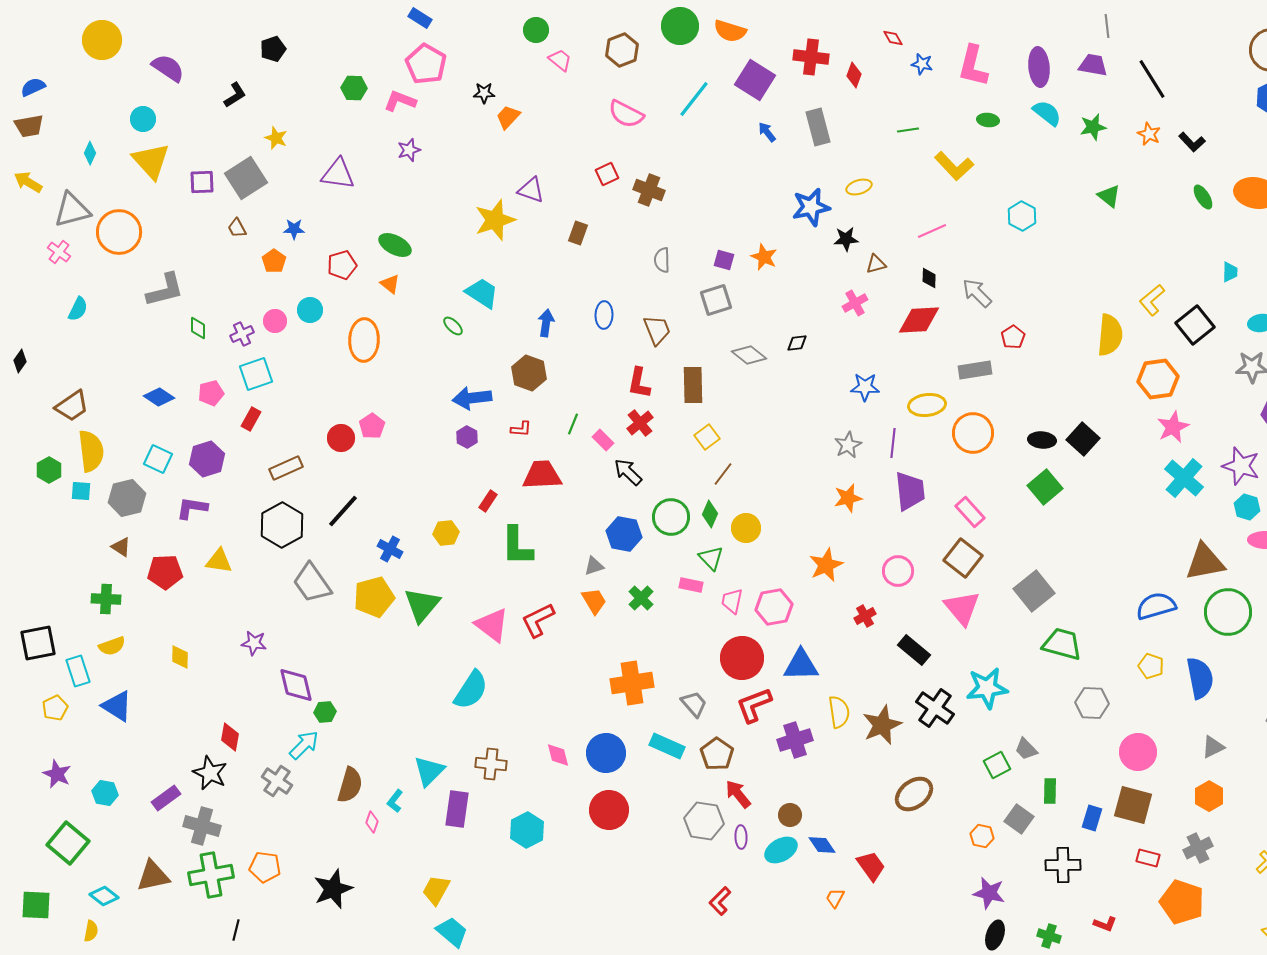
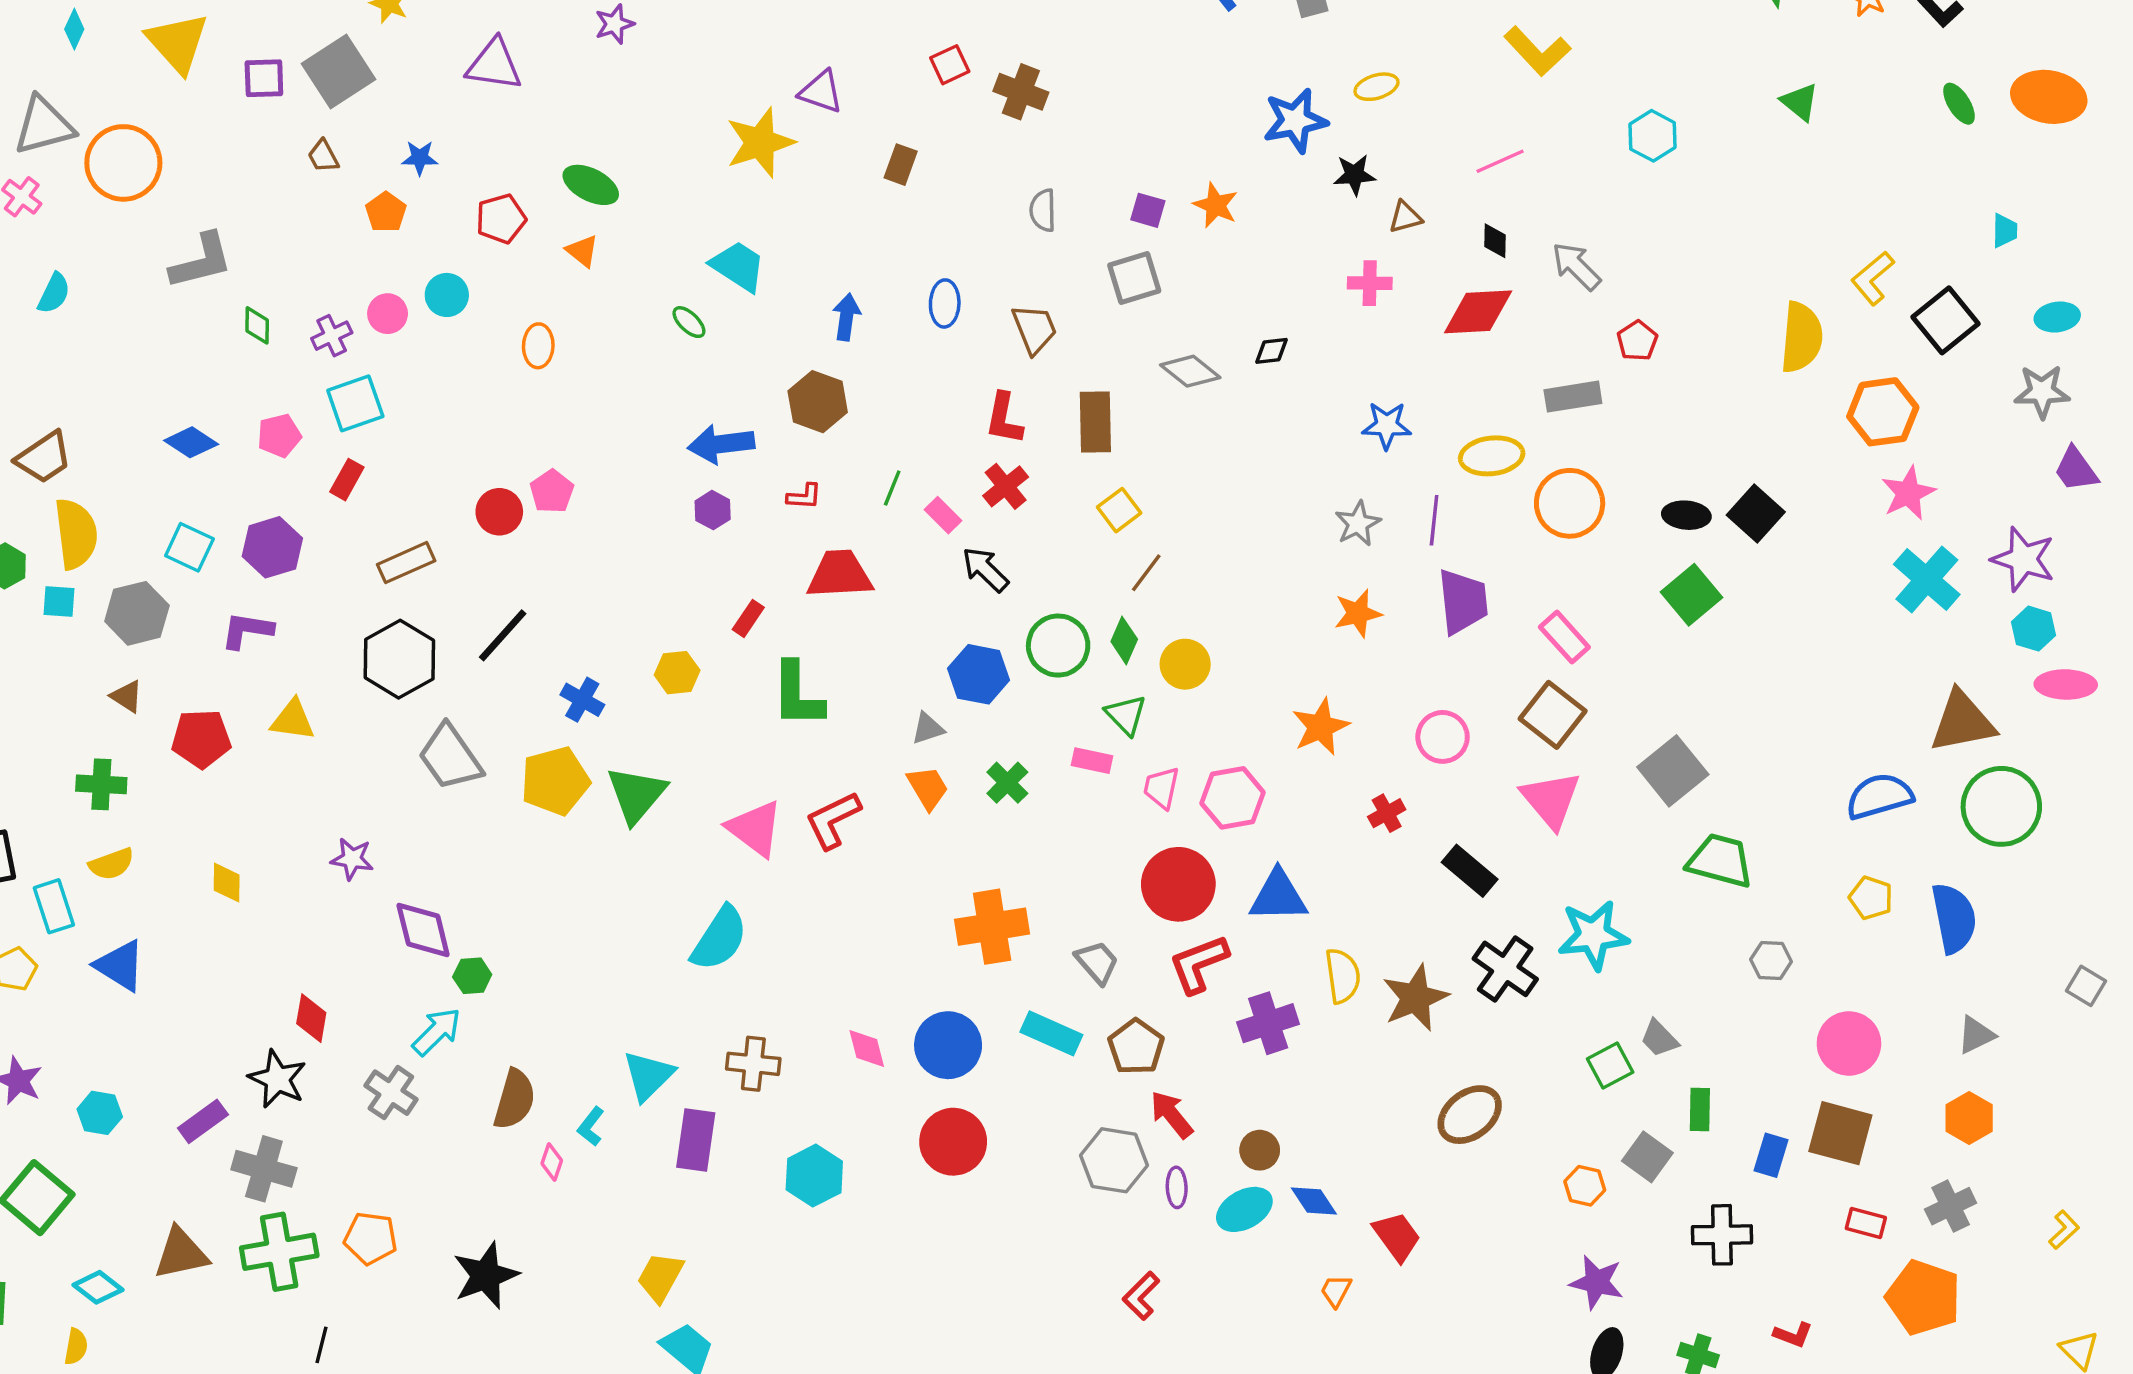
pink cross: (855, 303) -> (1370, 283), turned 30
orange ellipse: (364, 340) -> (538, 346), size x0.6
gray hexagon: (1092, 703) -> (1771, 961), size x0.7

